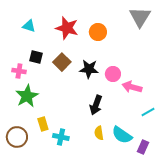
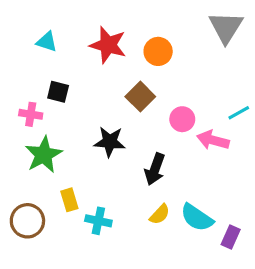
brown square: (62, 62) -> (140, 97), moved
black star: (89, 69) -> (110, 142), moved
cyan line: (148, 112) -> (239, 113), moved
yellow semicircle: (99, 133) -> (160, 214), turned -128

